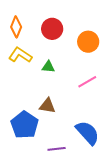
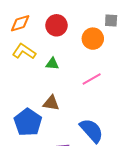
orange diamond: (16, 27) -> (20, 23), turned 50

